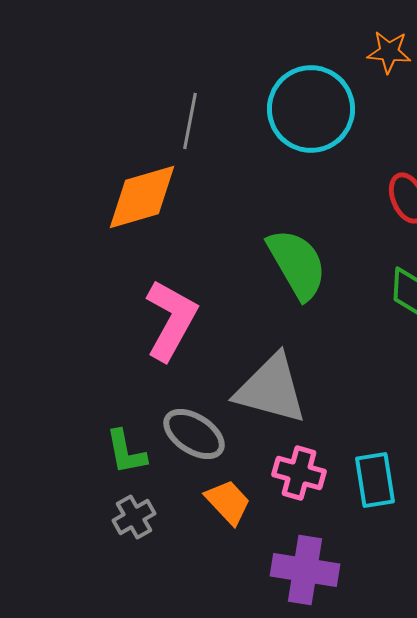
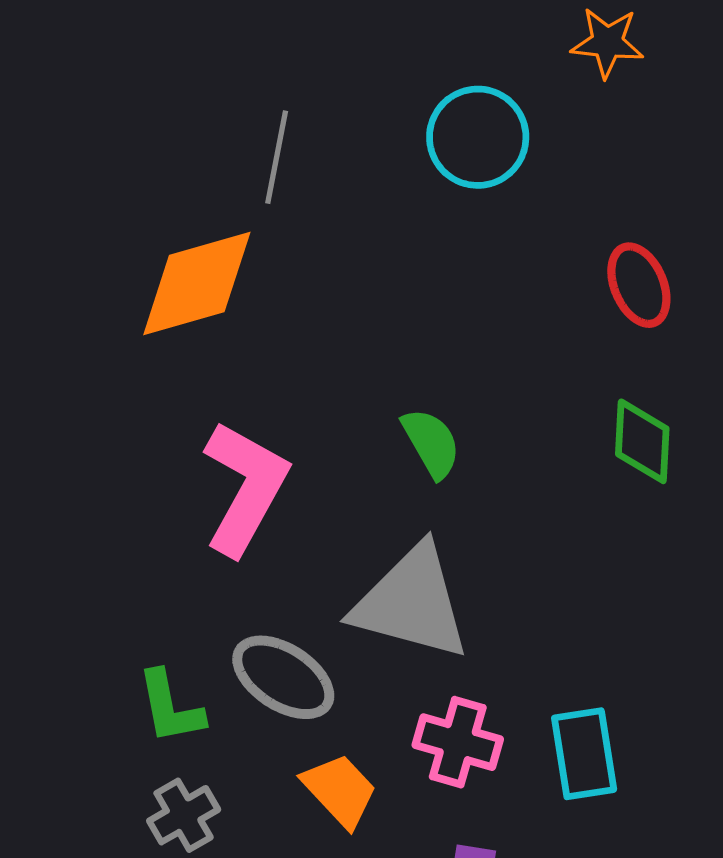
cyan circle: (311, 109) -> (478, 137), size x0.7
green semicircle: (297, 264) -> (431, 443), moved, size x0.6

